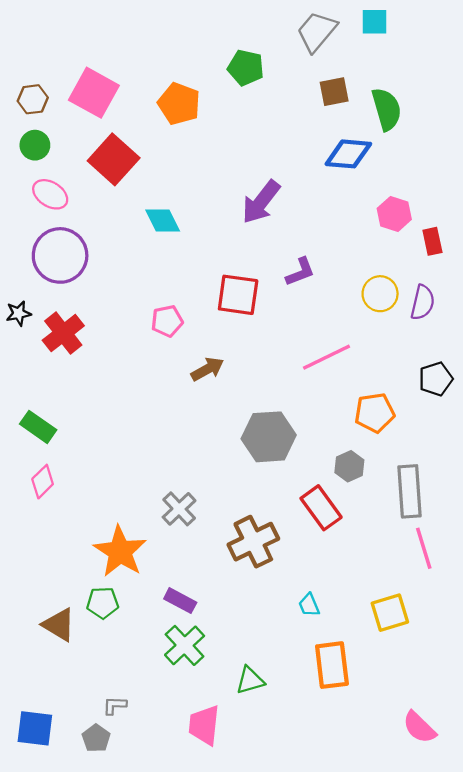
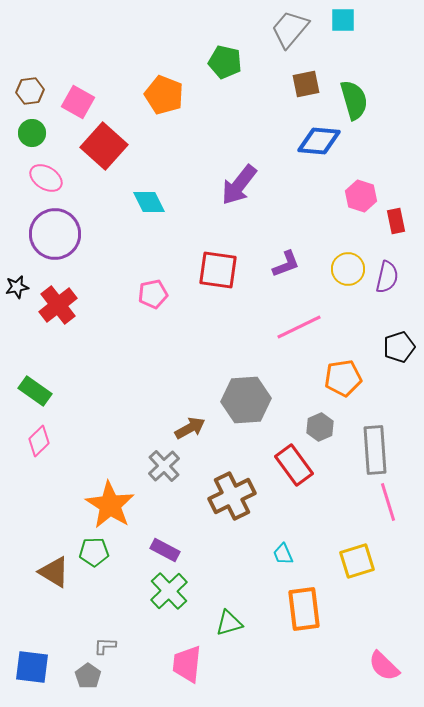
pink square: (94, 93) -> (78, 102), moved, size x0.7
purple L-shape: (300, 272) -> (286, 264), moved
brown arrow: (207, 369) -> (190, 428), moved

